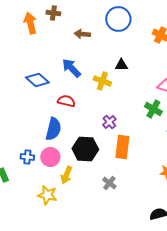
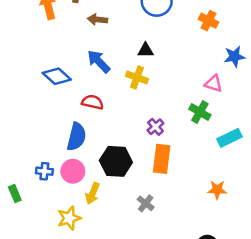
brown arrow: (82, 34) -> (97, 19), moved
black triangle: (121, 65) -> (146, 50), moved
purple cross: (109, 122) -> (155, 127), moved
yellow star: (47, 195) -> (69, 218), turned -30

